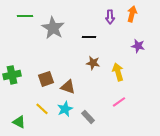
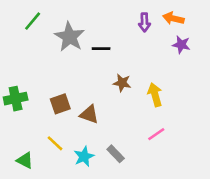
orange arrow: (132, 14) -> (173, 18), turned -91
green line: (25, 16) -> (33, 21), turned -49
black line: (89, 37) -> (101, 49), moved
purple star: (138, 46) -> (181, 45), moved
cyan star: (65, 109) -> (84, 156), moved

